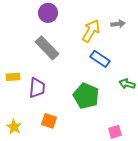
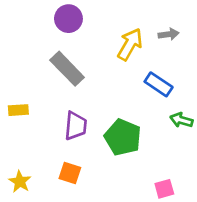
blue rectangle: (100, 59) -> (159, 84), moved
purple trapezoid: (37, 88) -> (76, 126), moved

